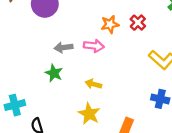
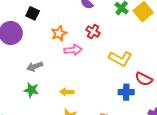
orange star: (110, 24) -> (59, 33), moved
pink arrow: (94, 46) -> (73, 50), moved

